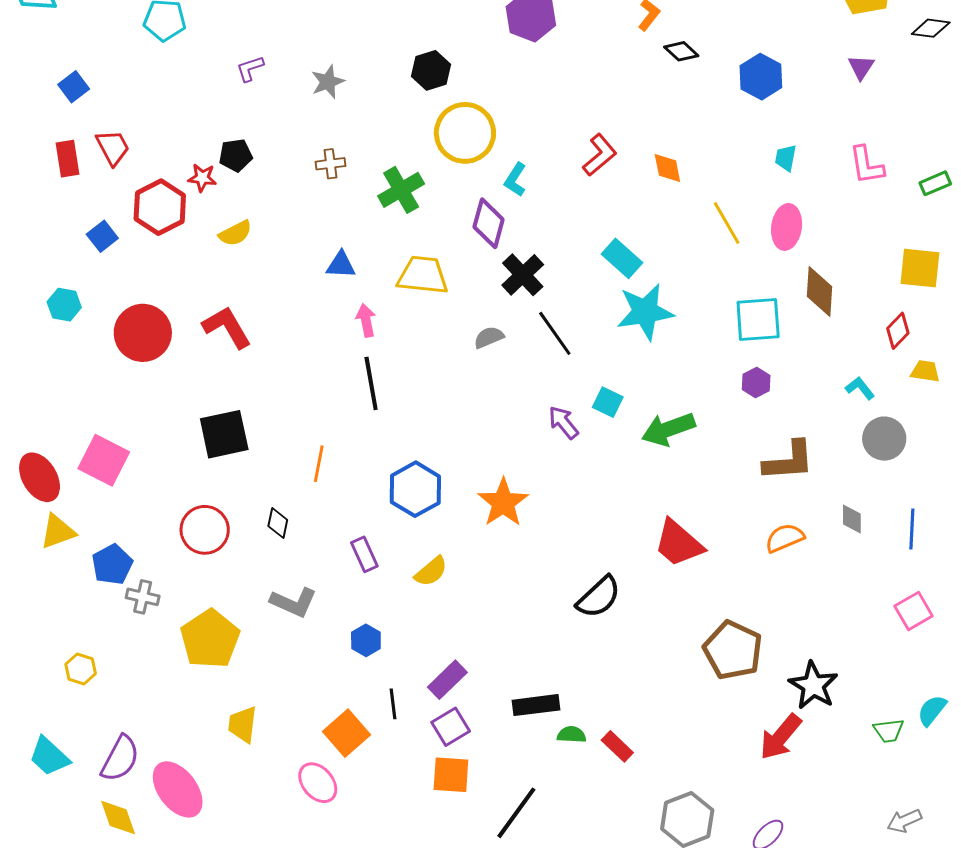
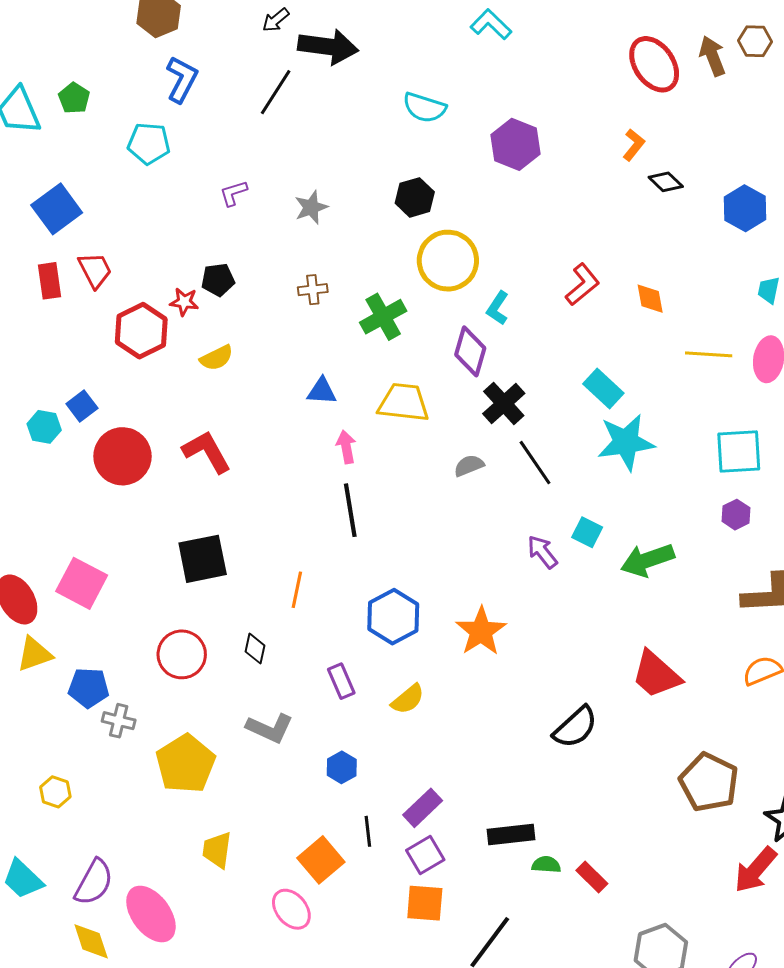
blue square: (74, 87) -> (57, 209), size x1.6
yellow line: (727, 223) -> (709, 354), turned -57
blue square: (102, 236) -> (82, 406), moved
blue pentagon: (112, 564) -> (89, 688), turned 30

